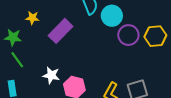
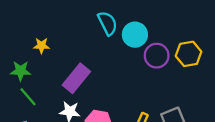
purple rectangle: (61, 31) -> (76, 78), moved

